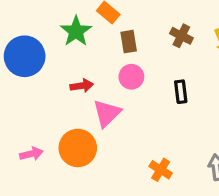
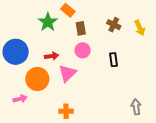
blue circle: (25, 56) -> (16, 52), moved
orange circle: (78, 148) -> (37, 79), moved
orange cross: (161, 170) -> (66, 111), moved, turned -32

